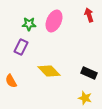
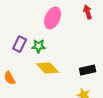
green star: (29, 24) -> (39, 46), moved
black rectangle: (89, 73) -> (88, 70), turned -35

